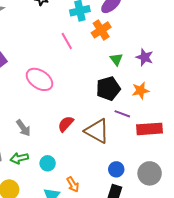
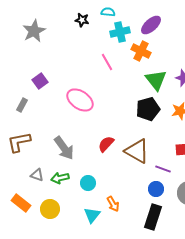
orange cross: (101, 30) -> (141, 51), turned -30
green triangle: (116, 59) -> (156, 80), size x1.6
purple line: (122, 114) -> (163, 169), moved
gray arrow: (23, 128) -> (64, 148), size x1.4

